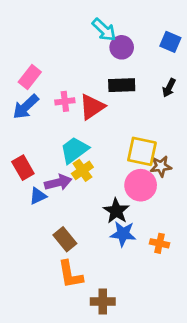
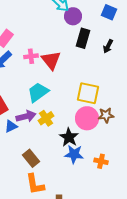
black rectangle: (122, 85) -> (83, 38), moved, turned -72
red triangle: (92, 107) -> (51, 60), turned -35
brown star: (161, 166) -> (106, 115), moved
yellow cross: (82, 170) -> (46, 118), moved

